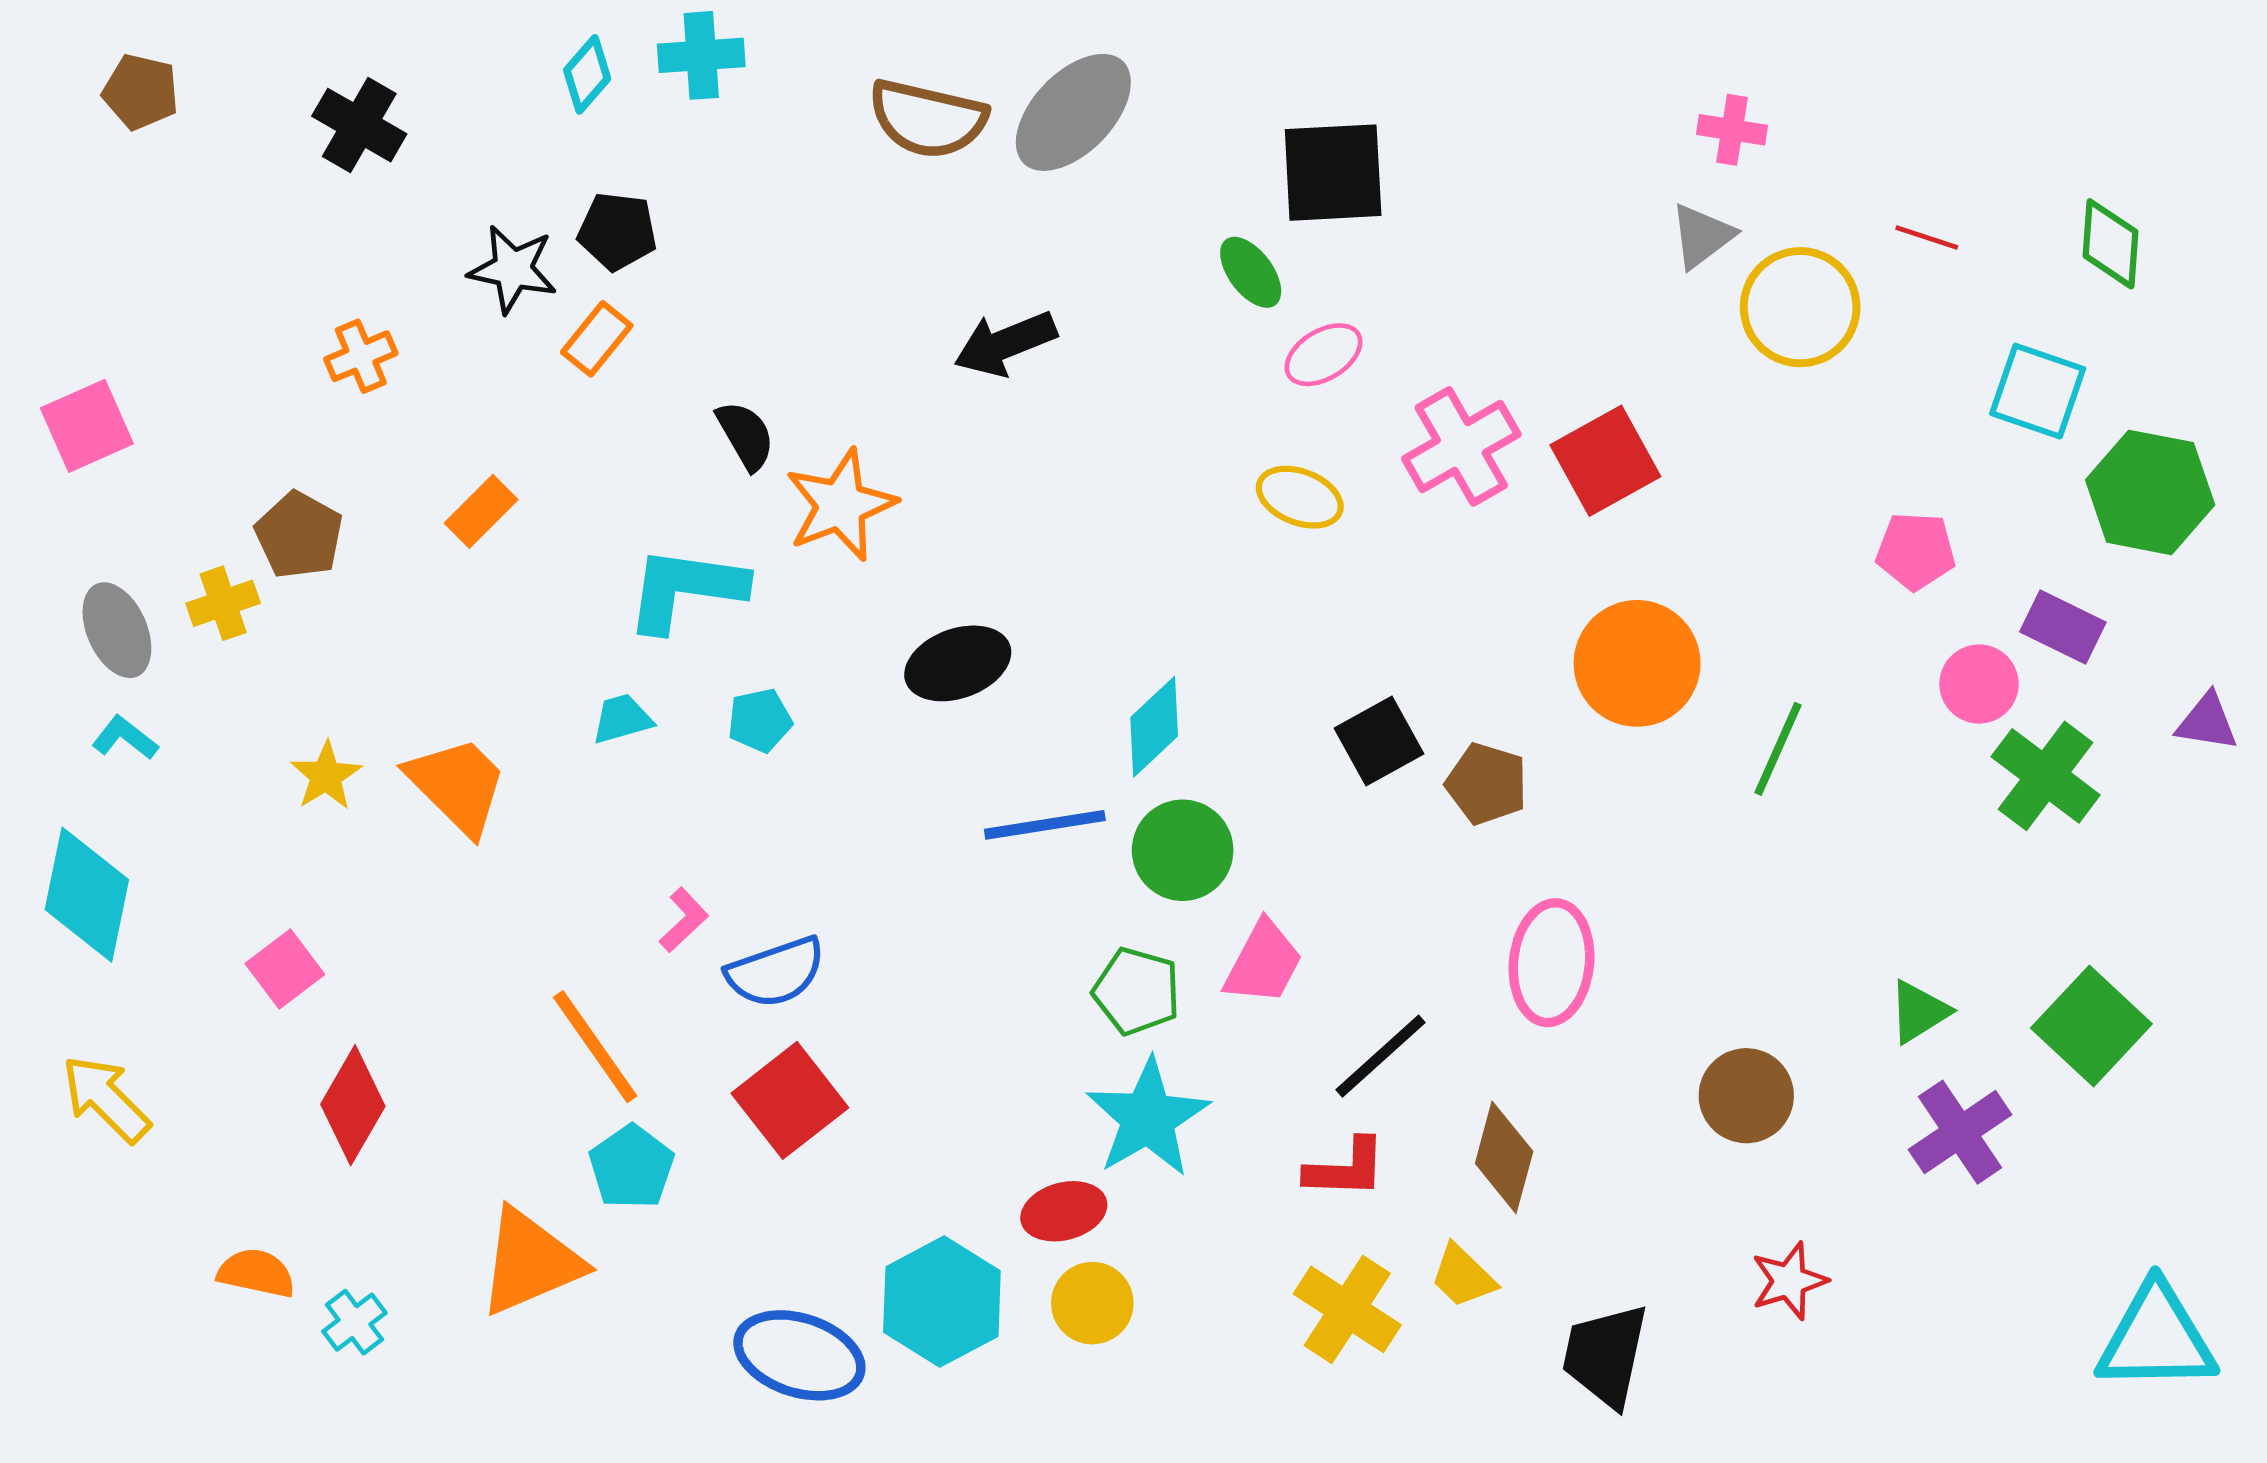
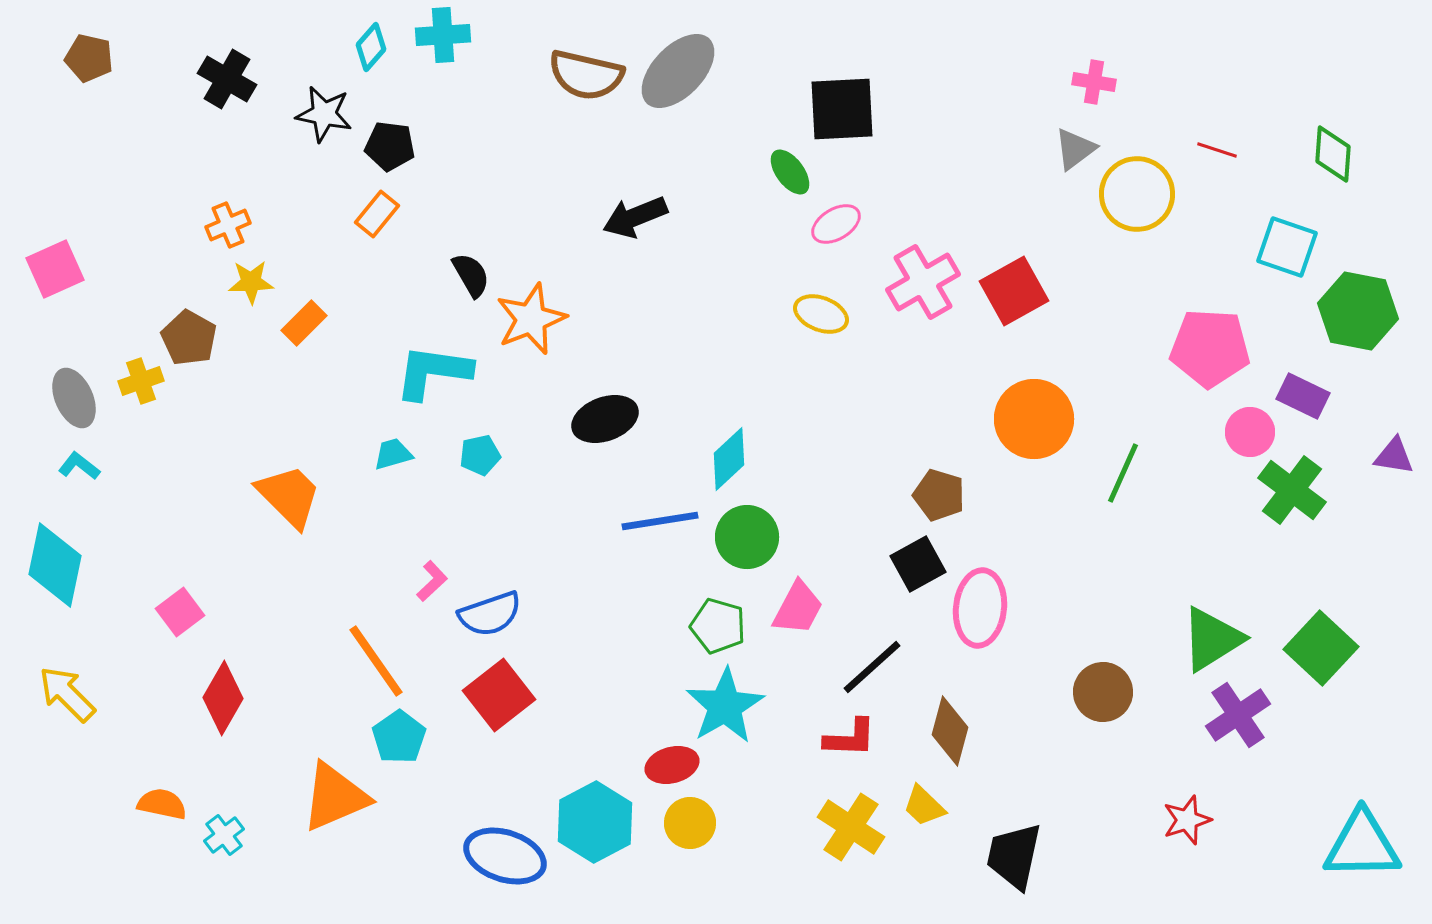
black star: (513, 269) -> (324, 114), moved
pink pentagon: (1916, 551) -> (1210, 348), size x1.6
black square: (1379, 741) -> (918, 564), moved
yellow star: (326, 776) -> (251, 282), moved, turned 30
green triangle: (1919, 1012) -> (1212, 639), size x1.6
red star: (1789, 1281) -> (1187, 820), moved

